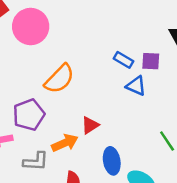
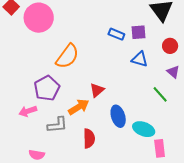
blue triangle: (136, 86) -> (140, 59), moved

